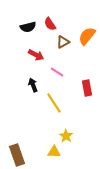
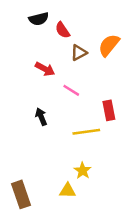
black semicircle: (28, 27) -> (39, 19), moved
black arrow: (33, 85) -> (41, 117), moved
yellow line: (54, 103) -> (86, 132), moved, turned -65

